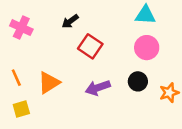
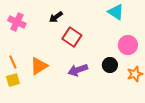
cyan triangle: (145, 15) -> (116, 12), turned 30
pink circle: (147, 48) -> (128, 45), moved
yellow square: (21, 109) -> (13, 80), moved

